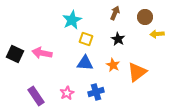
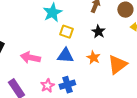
pink arrow: (42, 53) -> (30, 58), moved
blue cross: (96, 92) -> (67, 85), moved

